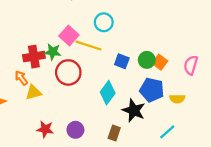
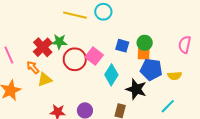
pink square: (69, 35) -> (94, 56), moved
yellow line: (89, 46) -> (75, 15), moved
red cross: (34, 57) -> (43, 47), turned -30
orange square: (160, 62) -> (144, 54), moved, turned -32

